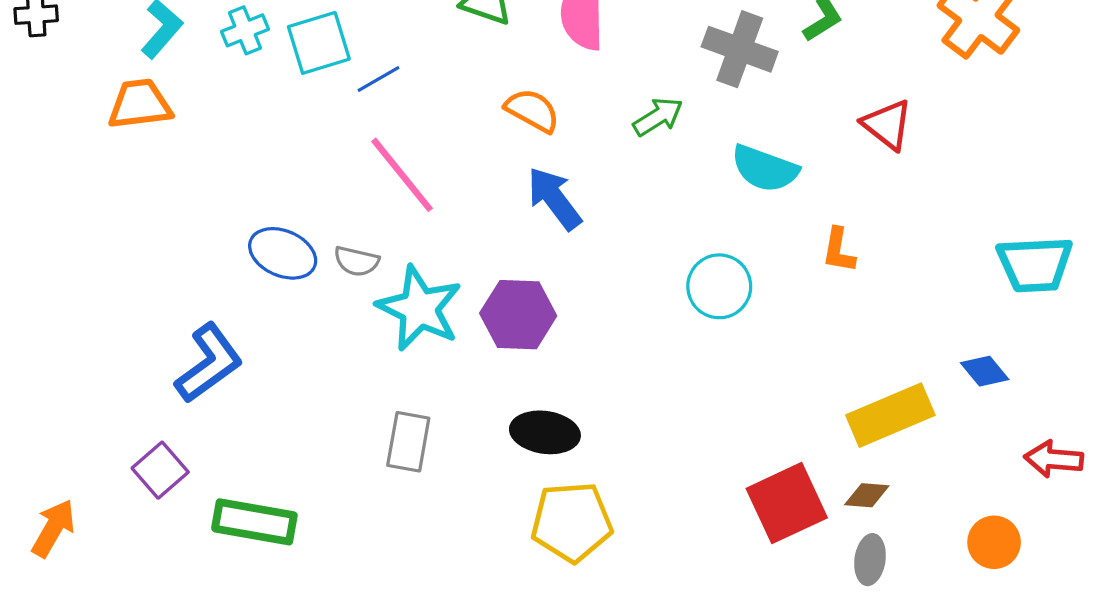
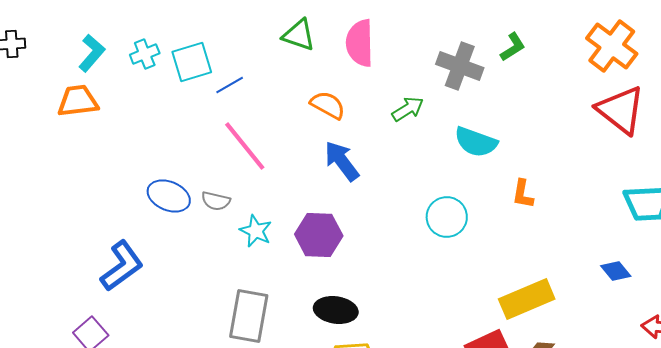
red triangle: (887, 125) -> (621, 110), moved, size x1.5
cyan star: (419, 308) -> (256, 231), size x0.6
yellow rectangle: (890, 415) -> (527, 299), moved
gray rectangle: (408, 442) -> (249, 316), size x1.4

